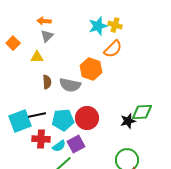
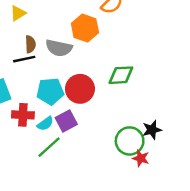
yellow triangle: (37, 57) -> (18, 13), turned -32
green diamond: (142, 112) -> (121, 75), moved
black line: (37, 115) -> (24, 59), moved
black star: (128, 121) -> (152, 130), moved

